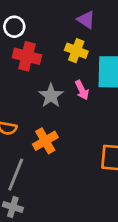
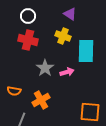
white circle: (14, 27) -> (28, 16), moved
pink arrow: (82, 90) -> (67, 72), moved, turned -80

